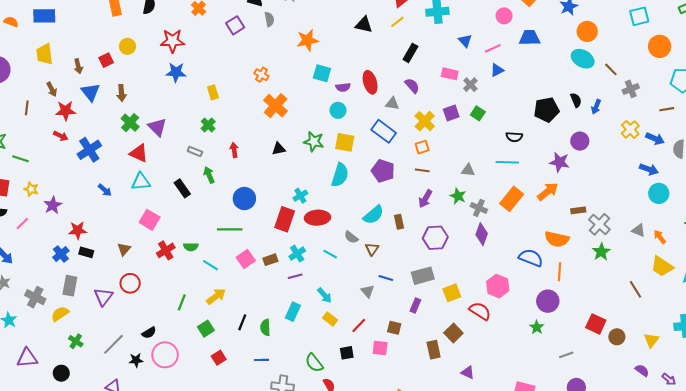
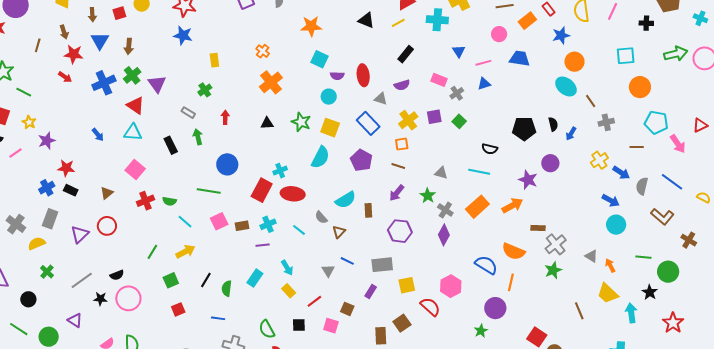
purple semicircle: (412, 86) -> (402, 85), turned 105
blue cross: (89, 150) -> (104, 83), moved

